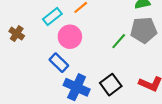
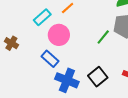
brown cross: (17, 34) -> (11, 43), moved

